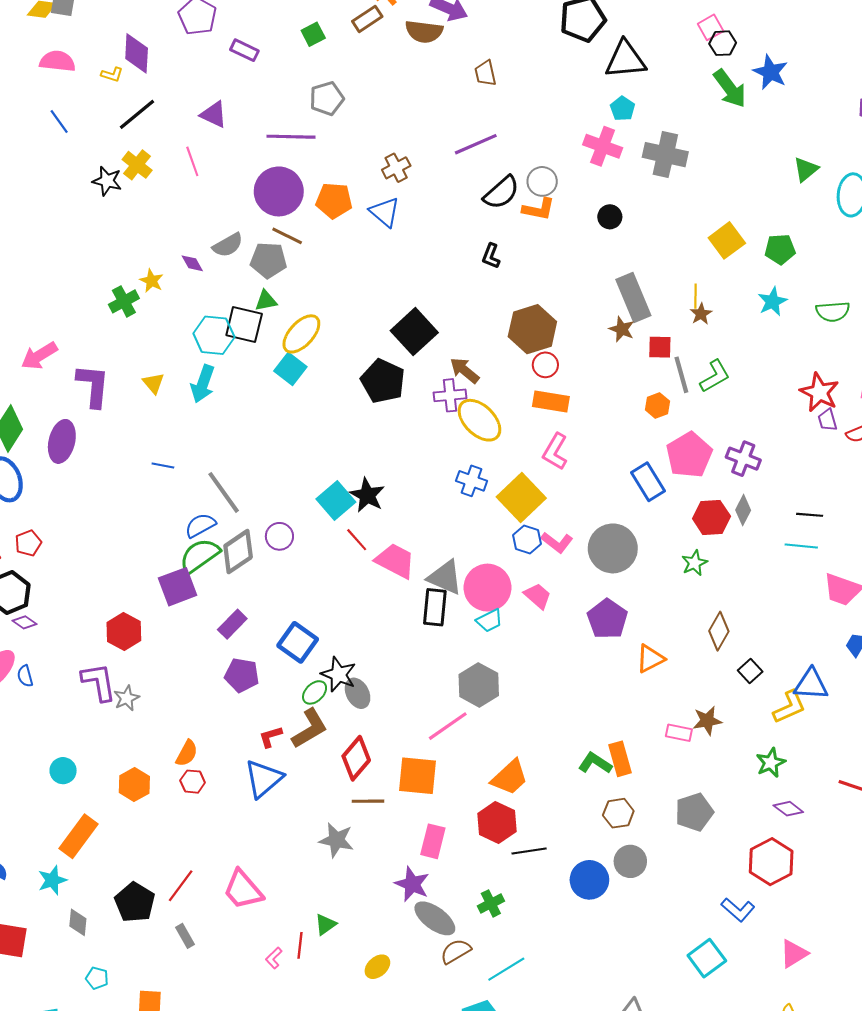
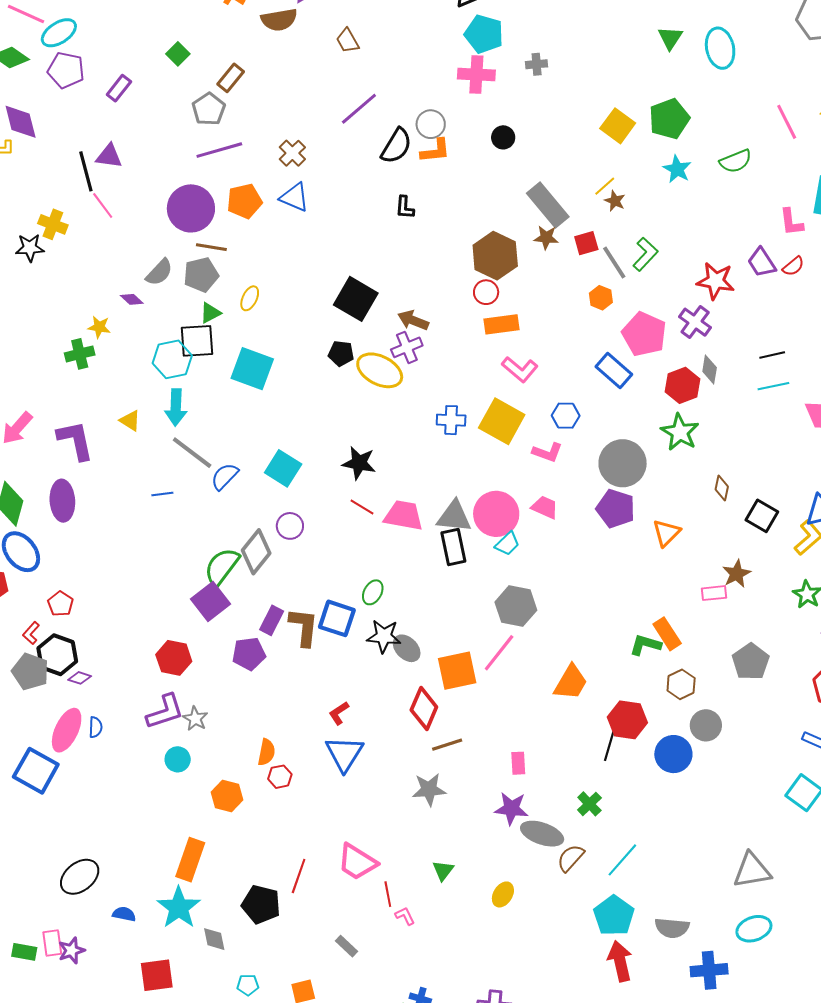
brown rectangle: (367, 19) -> (231, 78), moved
purple rectangle: (244, 50) -> (119, 88), turned -60
cyan pentagon: (623, 109) -> (484, 34), size x1.6
black line: (137, 114) -> (86, 171), moved, turned -48
purple line: (291, 137) -> (219, 150), moved
gray cross: (665, 155) -> (537, 64), size x0.5
green pentagon: (780, 249) -> (669, 119), size x1.4
yellow line: (696, 296) -> (605, 186), turned 65
green cross: (124, 301) -> (80, 354), turned 32
brown hexagon: (532, 329) -> (495, 256), moved
yellow ellipse: (301, 334) -> (250, 298), moved, size x0.6
cyan square: (290, 369) -> (252, 369), size x1.4
black pentagon: (383, 381) -> (341, 353), size x0.6
red star: (819, 392) -> (716, 281), moved
yellow ellipse: (479, 420) -> (380, 370), moved
purple trapezoid: (827, 420) -> (762, 263), size x1.4
pink L-shape: (555, 452) -> (520, 369), turned -63
purple cross: (743, 459) -> (695, 322), turned 32
gray line: (224, 492) -> (192, 453), moved
cyan square: (336, 500) -> (283, 468), moved
blue semicircle: (200, 525) -> (225, 476), moved
blue hexagon: (527, 539) -> (566, 416), moved
gray circle: (613, 548) -> (623, 463), moved
green star: (694, 563) -> (680, 432), size x1.5
brown diamond: (719, 631) -> (722, 488), size x0.7
black square: (750, 671) -> (762, 516), size x1.4
purple pentagon: (242, 675) -> (249, 654), moved
blue semicircle: (25, 676) -> (95, 727), turned -145
purple L-shape: (99, 682) -> (165, 712), turned 99
green ellipse: (315, 692) -> (373, 592), moved
brown L-shape: (310, 728) -> (304, 627), moved, turned -36
cyan circle: (63, 771) -> (178, 759), moved
orange square: (417, 776) -> (457, 671), moved
red hexagon: (497, 823) -> (627, 720), moved
pink rectangle: (433, 841) -> (518, 763), size x0.7
black line: (529, 851) -> (610, 745), turned -48
cyan star: (52, 880) -> (179, 908), size x1.5
gray rectangle: (185, 936) -> (346, 946), moved
red line: (300, 945) -> (388, 894), moved
pink L-shape: (274, 958) -> (405, 916), turned 125

